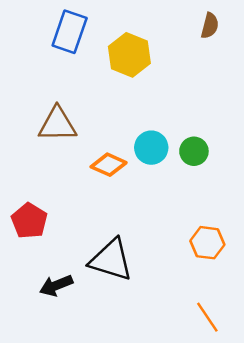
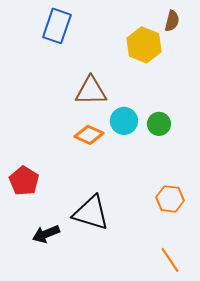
yellow hexagon: (129, 55) -> (144, 45), moved
brown triangle: (57, 124) -> (91, 91), moved

